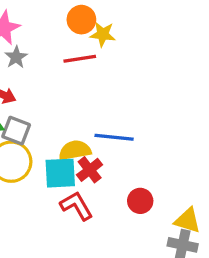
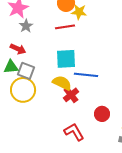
yellow semicircle: (75, 150) -> (62, 83), turned 36
cyan square: (60, 173) -> (66, 59), moved
red L-shape: (77, 206) -> (74, 132), moved

